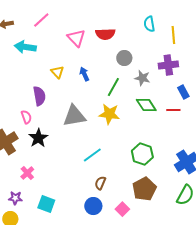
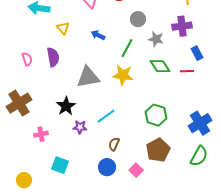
yellow triangle: (57, 72) -> (63, 28), moved
blue arrow: (84, 74) -> (98, 35), turned -40
pink semicircle: (26, 117) -> (27, 59), moved
black star: (38, 138) -> (66, 106), moved
pink cross: (27, 173) -> (41, 134), turned 32
purple star: (15, 198) -> (80, 127), moved

